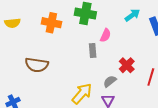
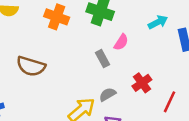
gray rectangle: (93, 50) -> (102, 59), turned -32
gray semicircle: (110, 81) -> (108, 94), moved

